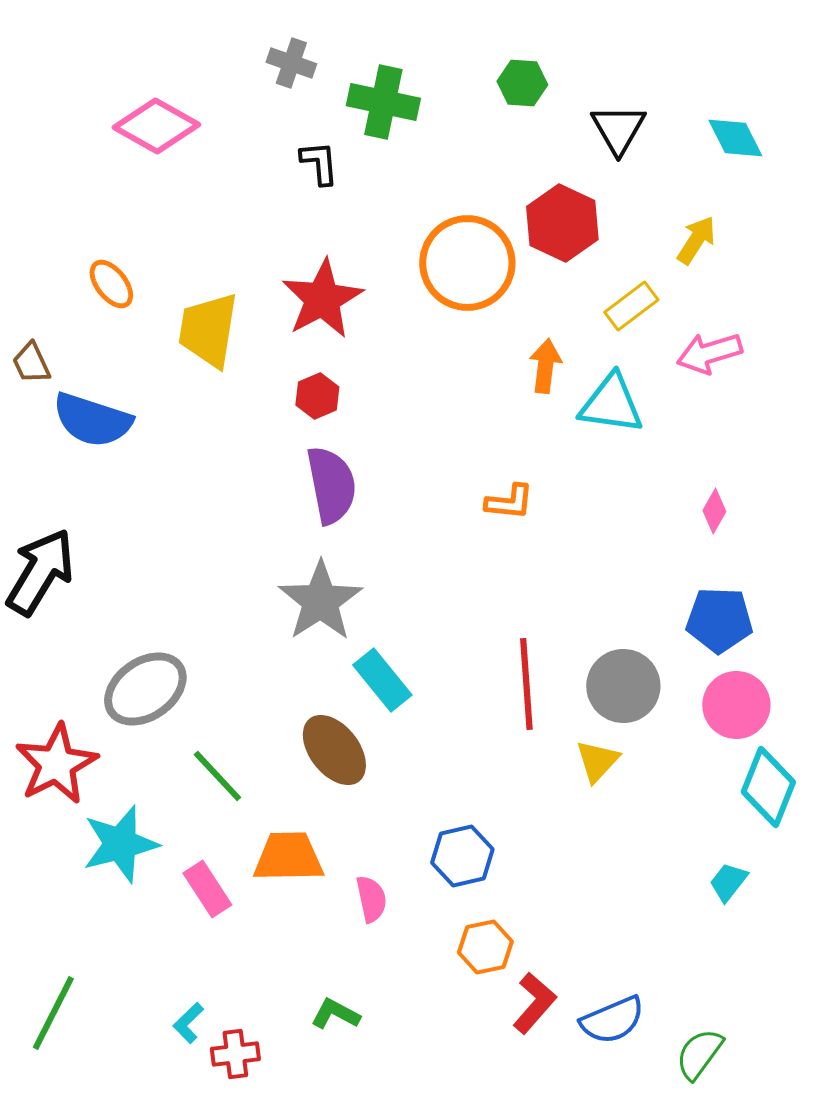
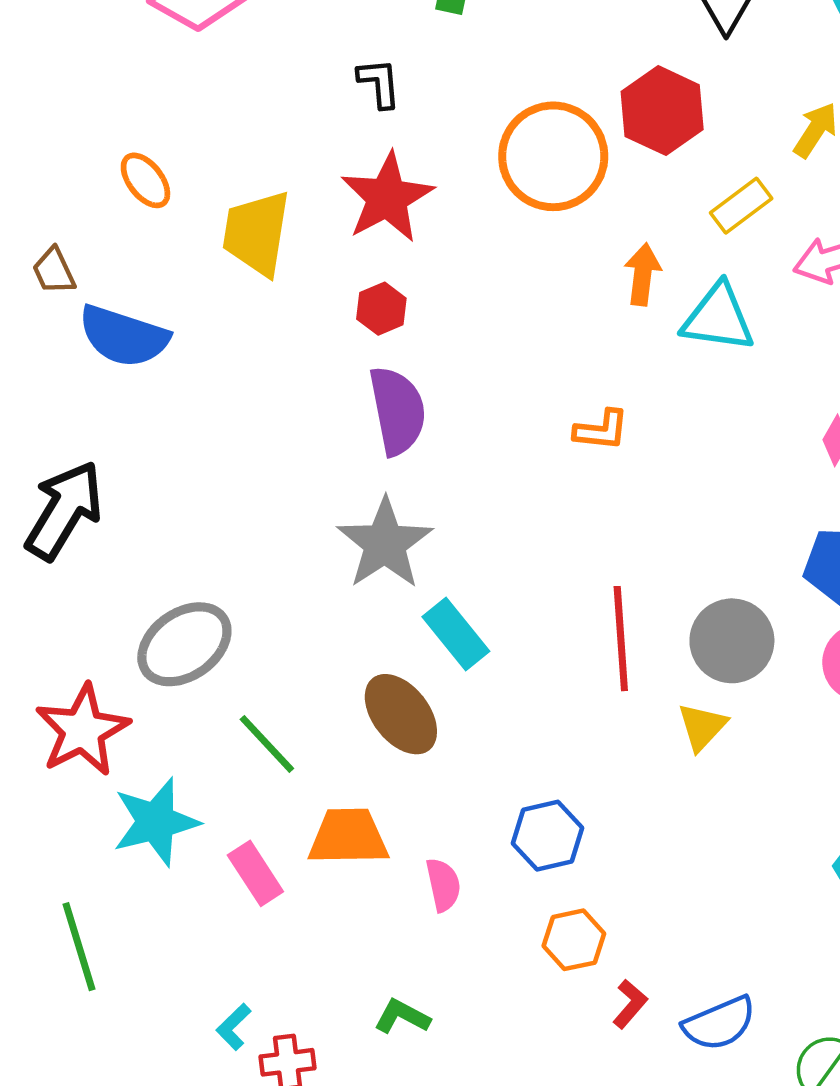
black L-shape: (319, 163) -> (379, 83), moved
red L-shape: (534, 1003) -> (630, 1004), size x0.7
green line: (53, 1013) -> (79, 947), moved, turned -44

